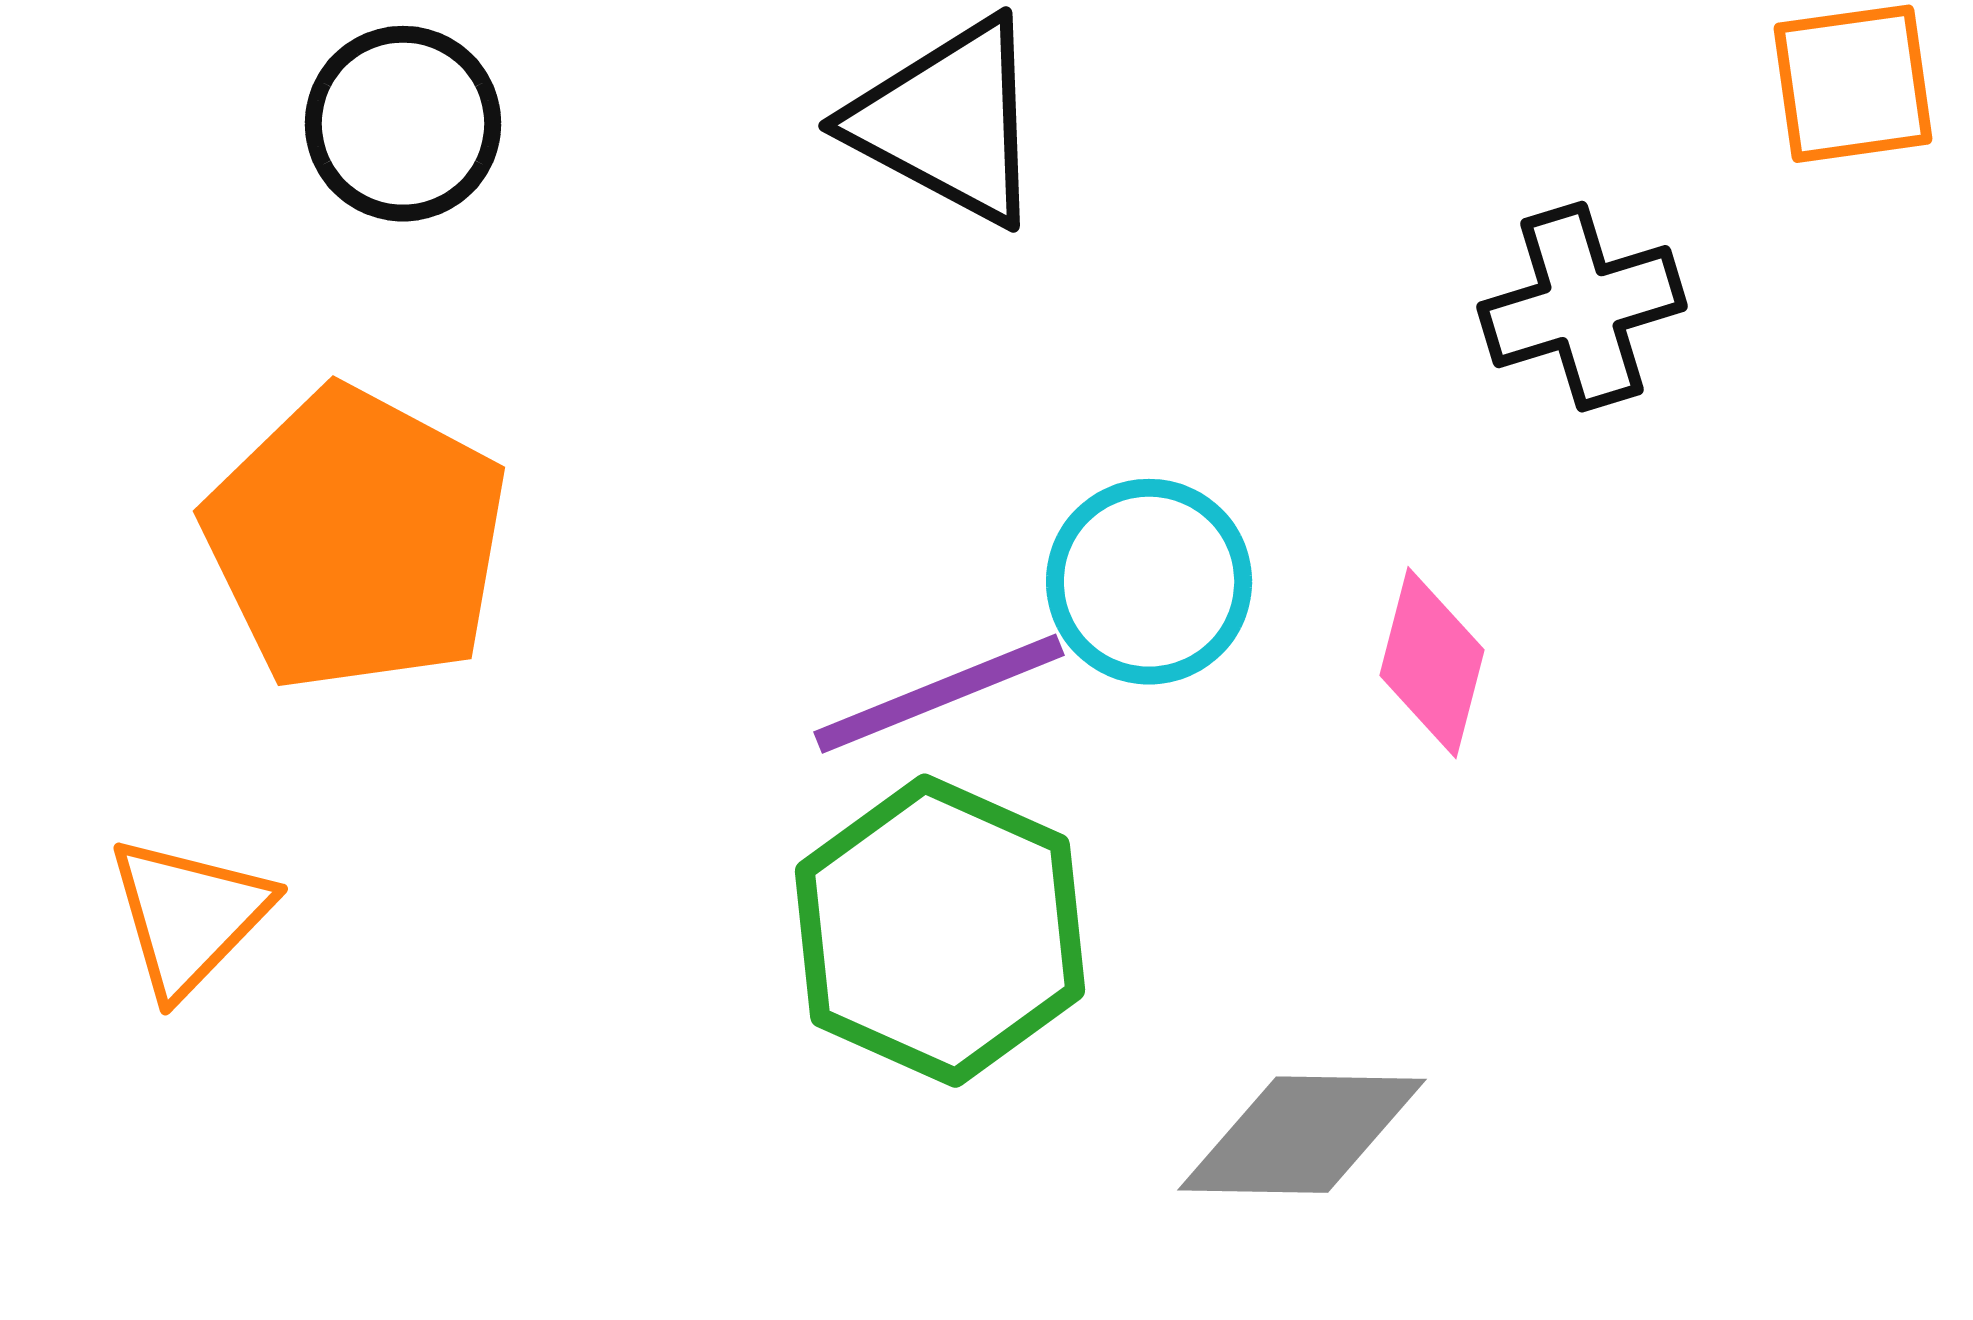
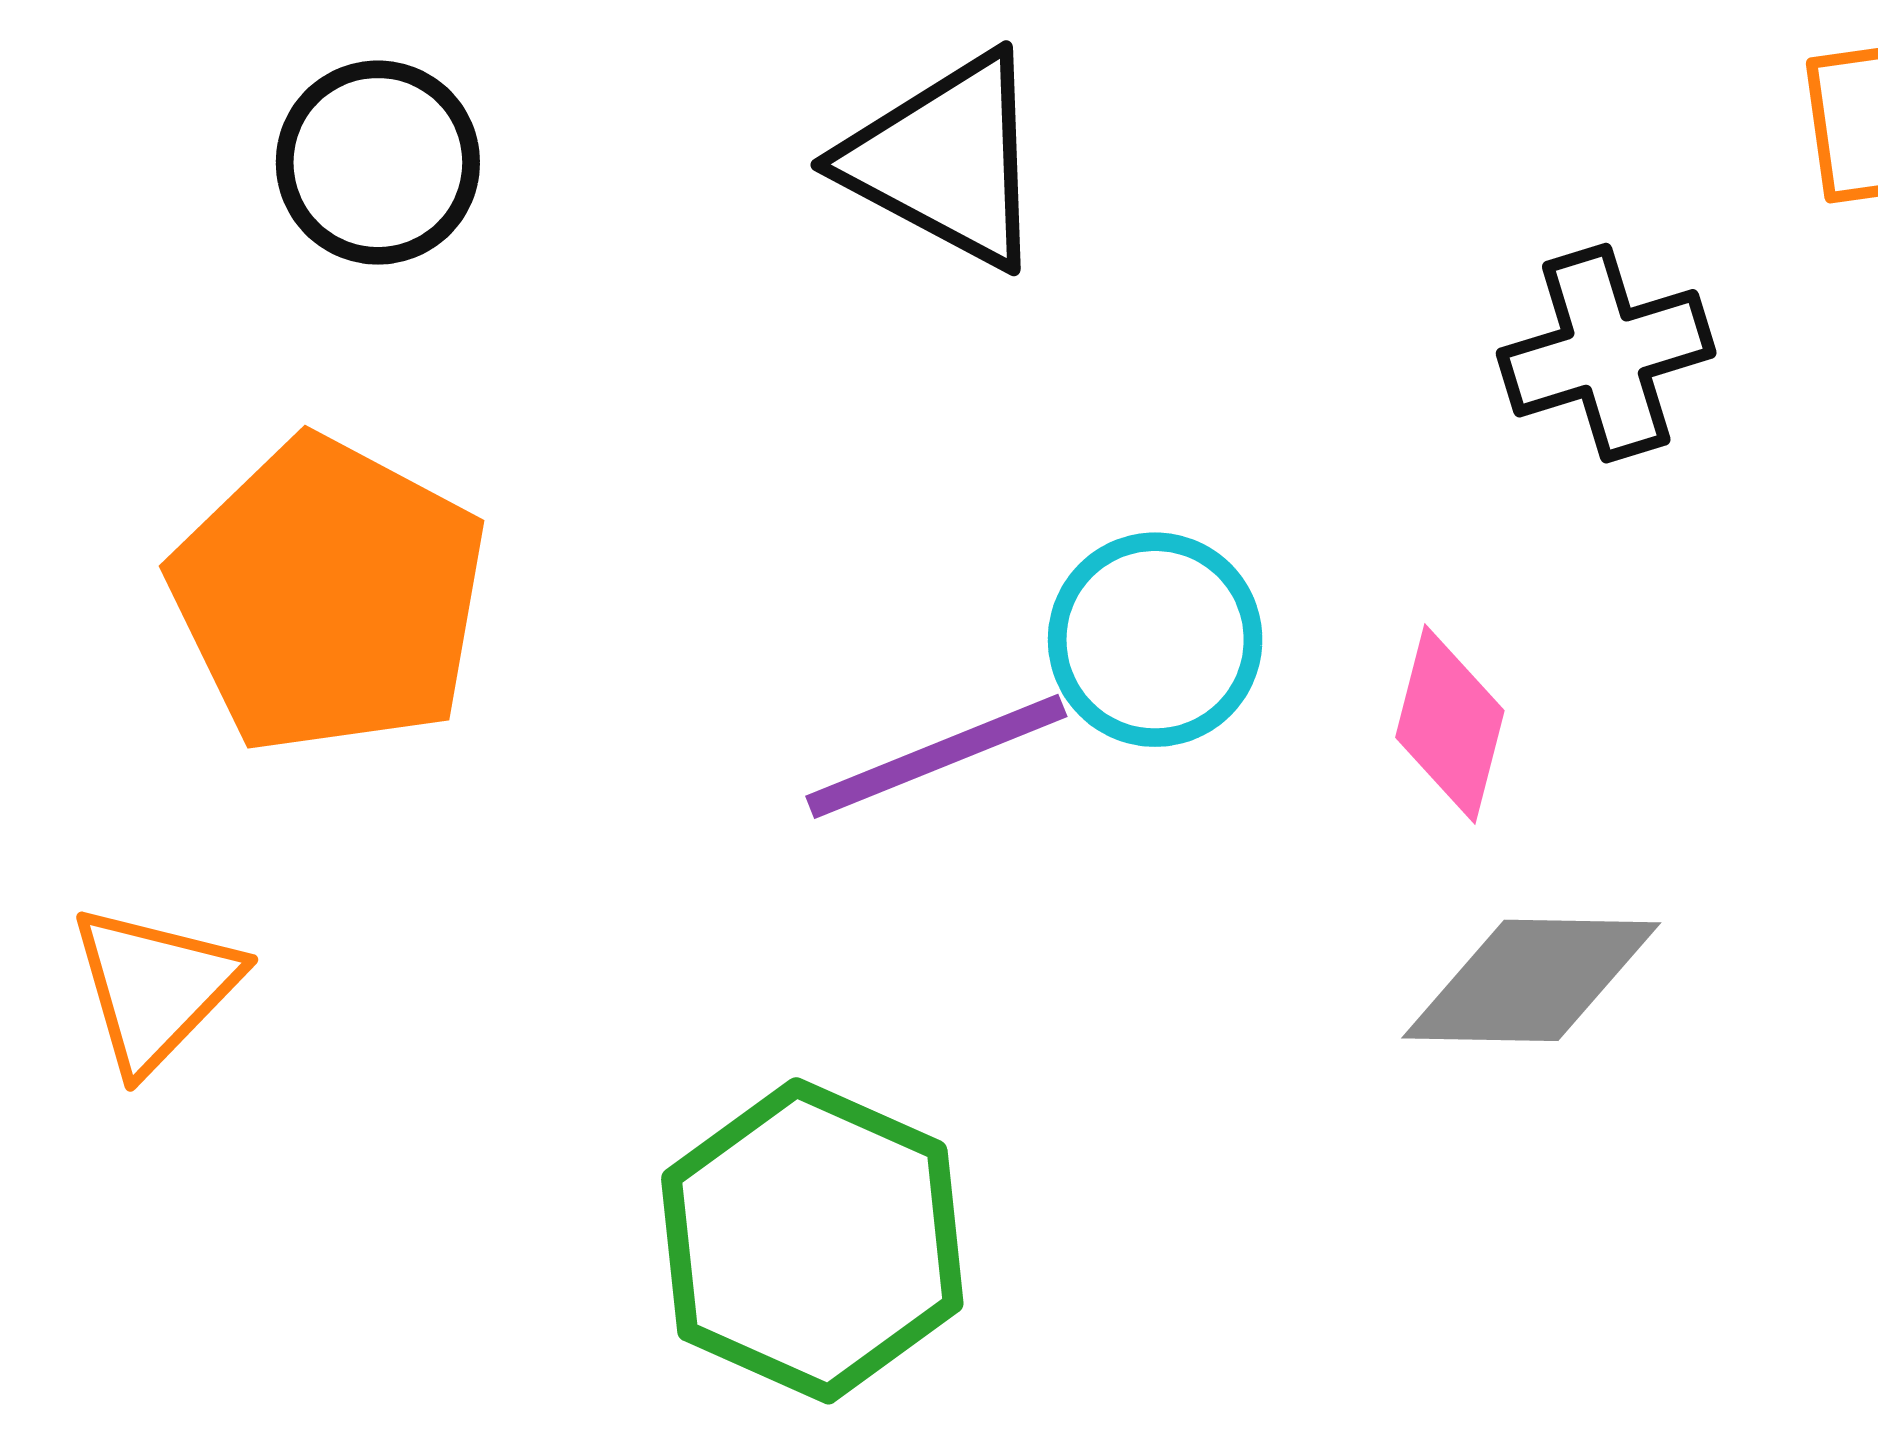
green hexagon: (940, 931) -> (812, 1241), moved
gray diamond: (1302, 1135) -> (1531, 980), moved

